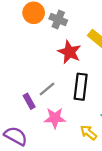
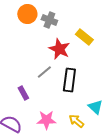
gray line: (47, 89) -> (44, 72), moved
pink star: (55, 118) -> (46, 120), moved

